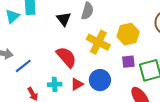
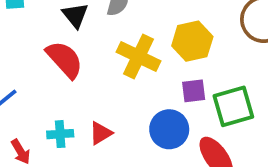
red semicircle: (66, 57) -> (65, 59), moved
blue circle: (100, 80) -> (169, 129), moved

